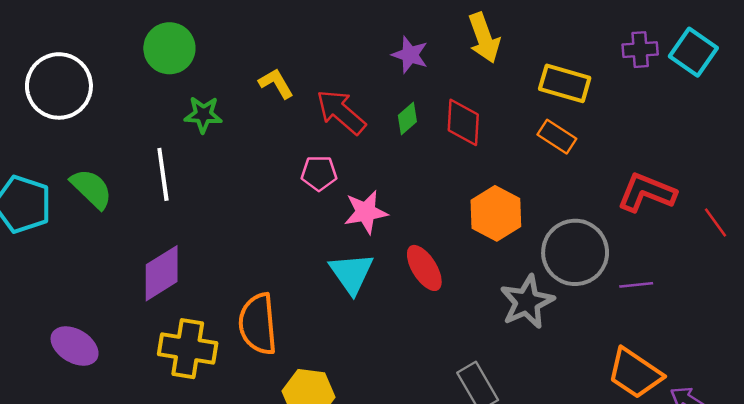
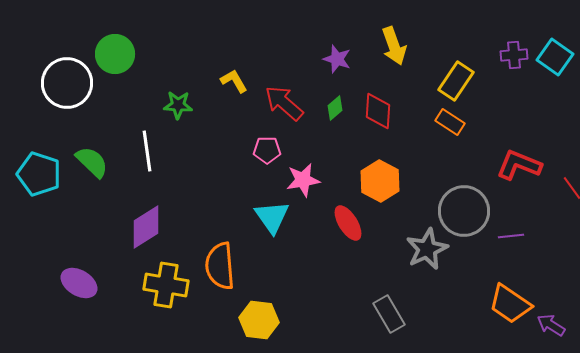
green circle: (169, 48) -> (115, 54), moved
yellow rectangle: (565, 83) -> (456, 81), turned -72
orange hexagon: (496, 213) -> (380, 181), moved
cyan triangle: (351, 273) -> (272, 217), moved

